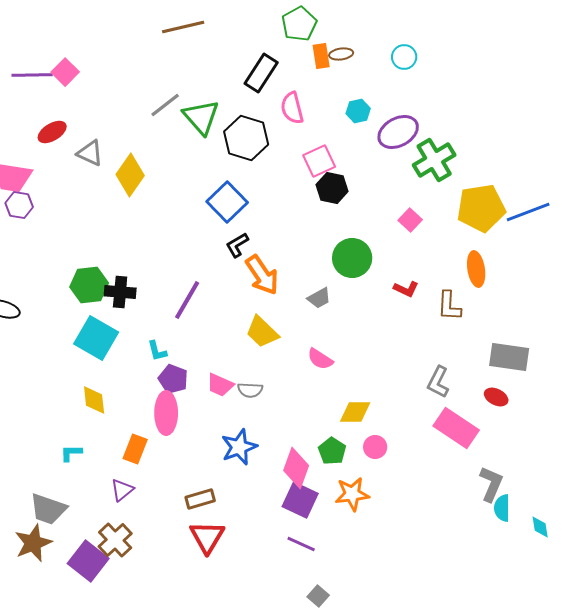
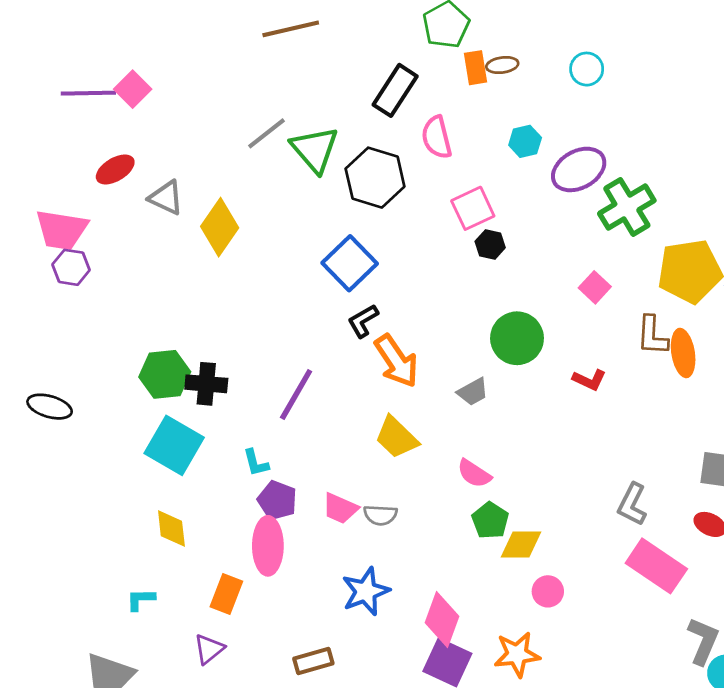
black hexagon: (332, 188) -> (490, 244), size x0.7
brown L-shape: (449, 306) -> (652, 336), moved
green pentagon: (332, 451) -> (490, 520), moved

